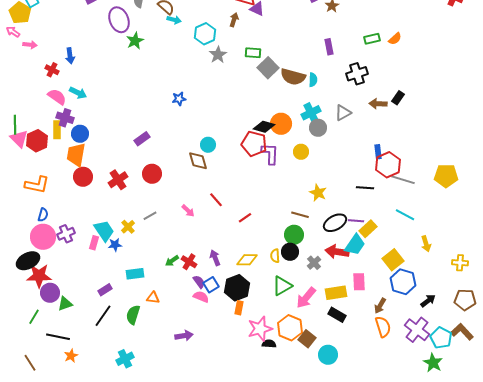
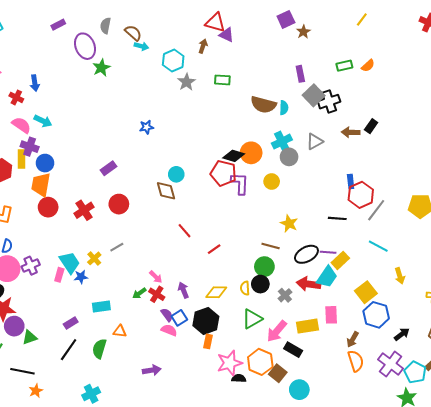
gray square: (268, 68) -> (314, 95), moved
gray line: (403, 180) -> (376, 210), turned -70
pink arrow: (188, 211) -> (156, 277), moved
black rectangle: (337, 315) -> (293, 350), moved

